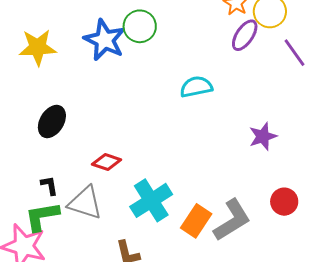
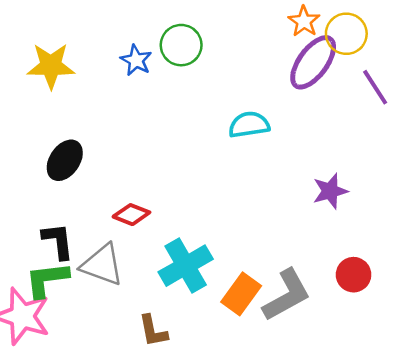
purple ellipse: (245, 35) -> (313, 62), size x1.4
blue star: (105, 40) -> (136, 60), size x0.6
black L-shape: (49, 186) -> (58, 241), size x1.5

